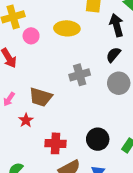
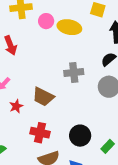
pink circle: (31, 36) -> (46, 21), moved
brown trapezoid: (41, 97) -> (43, 97), moved

